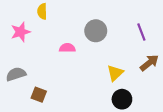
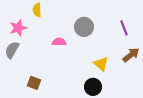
yellow triangle: (115, 73) -> (101, 64), turned -35
gray semicircle: (16, 74) -> (12, 50), moved, turned -42
black circle: (122, 99) -> (93, 87), moved

